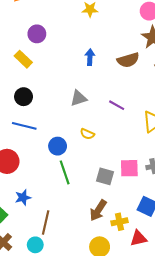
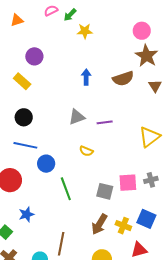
purple line: (117, 105) -> (105, 122), moved, turned -35
blue circle: (58, 146) -> (46, 164), moved
brown line: (46, 222) -> (61, 244), moved
yellow cross: (119, 222) -> (123, 226), moved, turned 35

